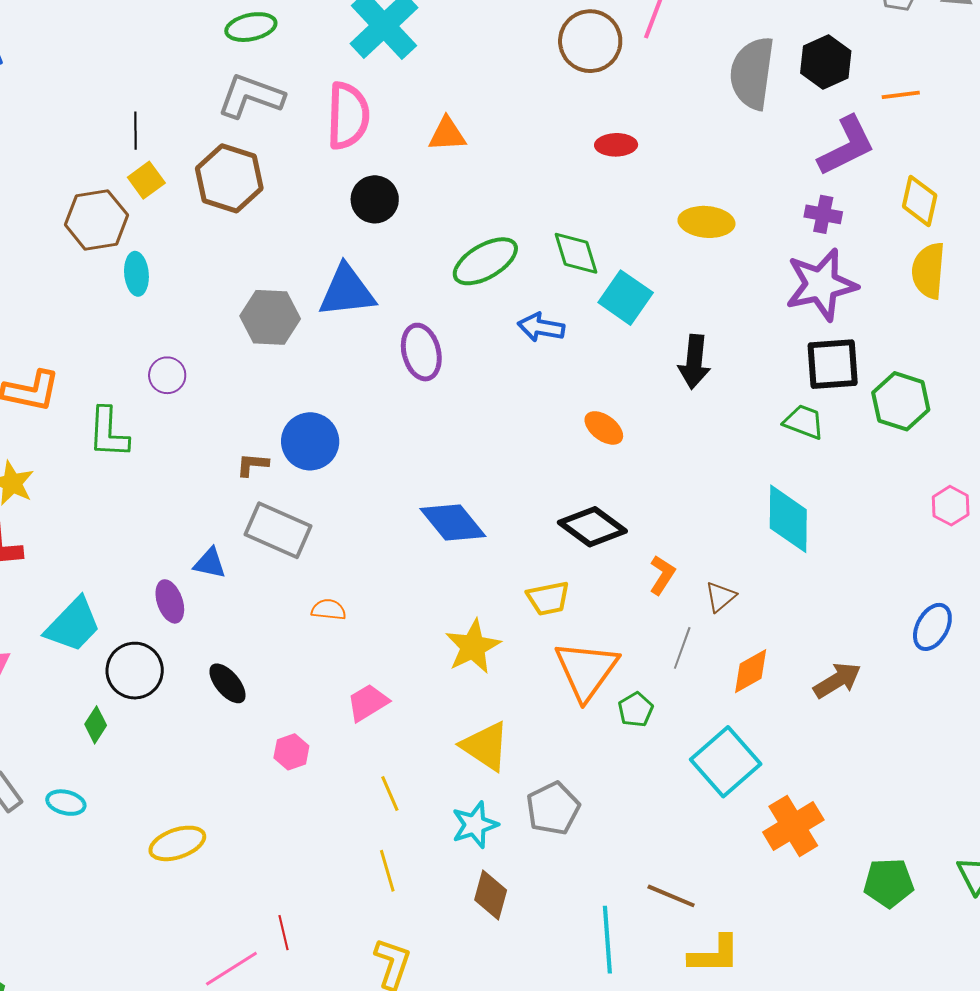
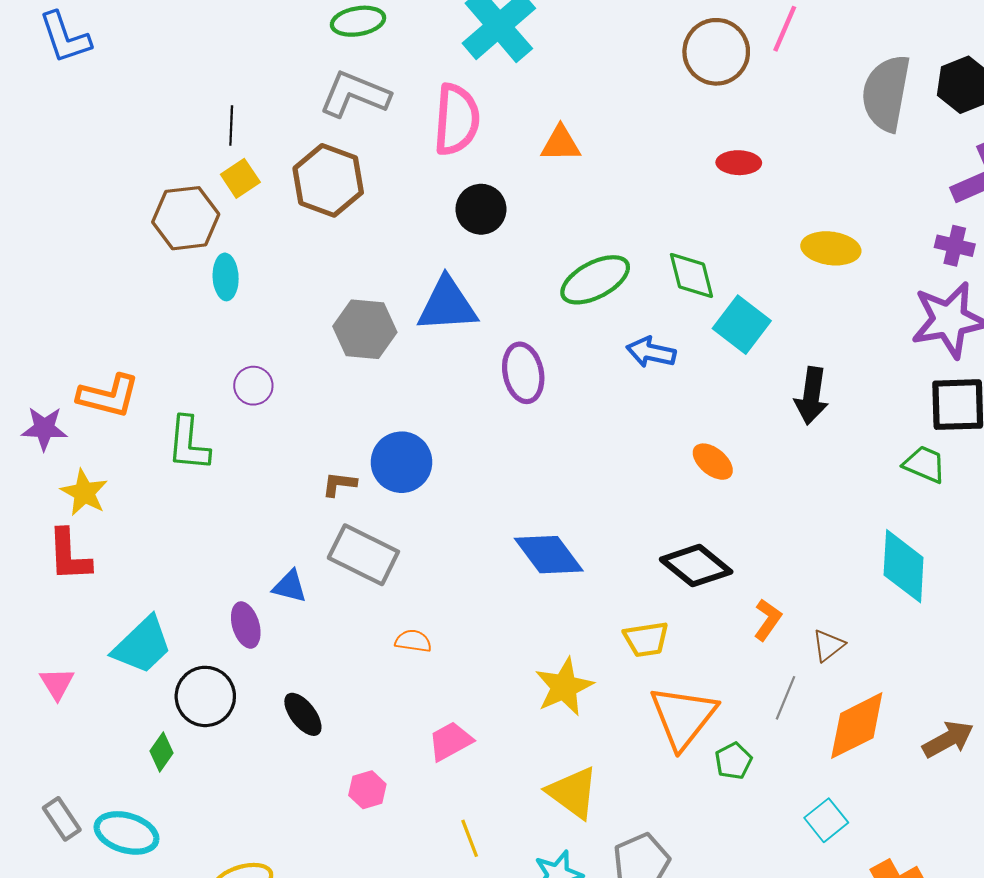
orange diamond: (751, 671) -> (857, 726), size x1.5
cyan square: (726, 762) -> (826, 820), size x0.6
cyan ellipse: (66, 803) -> (127, 833), size x1.5

